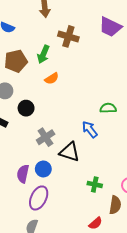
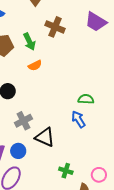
green arrow: (43, 54) -> (29, 42), turned -54
blue arrow: (90, 129) -> (78, 119), moved

